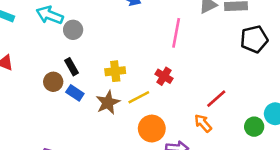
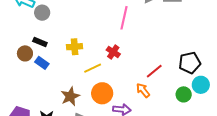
black pentagon: (254, 39) -> (190, 63), moved
black rectangle: (72, 67) -> (40, 42), turned -40
brown star: (108, 103) -> (70, 96), moved

